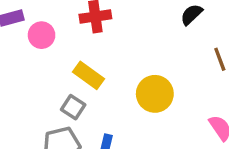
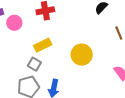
yellow rectangle: (88, 75) -> (43, 45), turned -60

